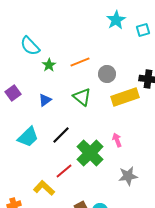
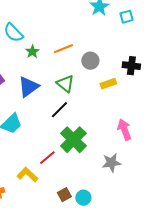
yellow rectangle: (125, 97) -> (108, 84), size x0.6
blue triangle: (45, 100) -> (28, 87), size x1.6
black line: (61, 135) -> (59, 110), moved
pink arrow: (117, 140) -> (124, 130), moved, size x1.5

